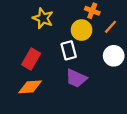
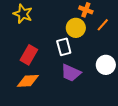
yellow star: (43, 18) -> (23, 14), moved
white circle: (114, 56) -> (106, 65), moved

